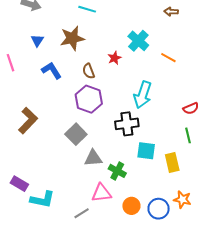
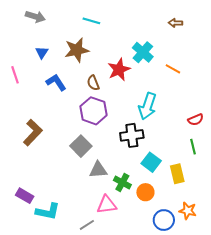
red star: (114, 58) -> (119, 70), size x1.6
cyan square: (146, 151) -> (151, 162), turned 30
orange circle: (131, 206) -> (145, 192), moved

